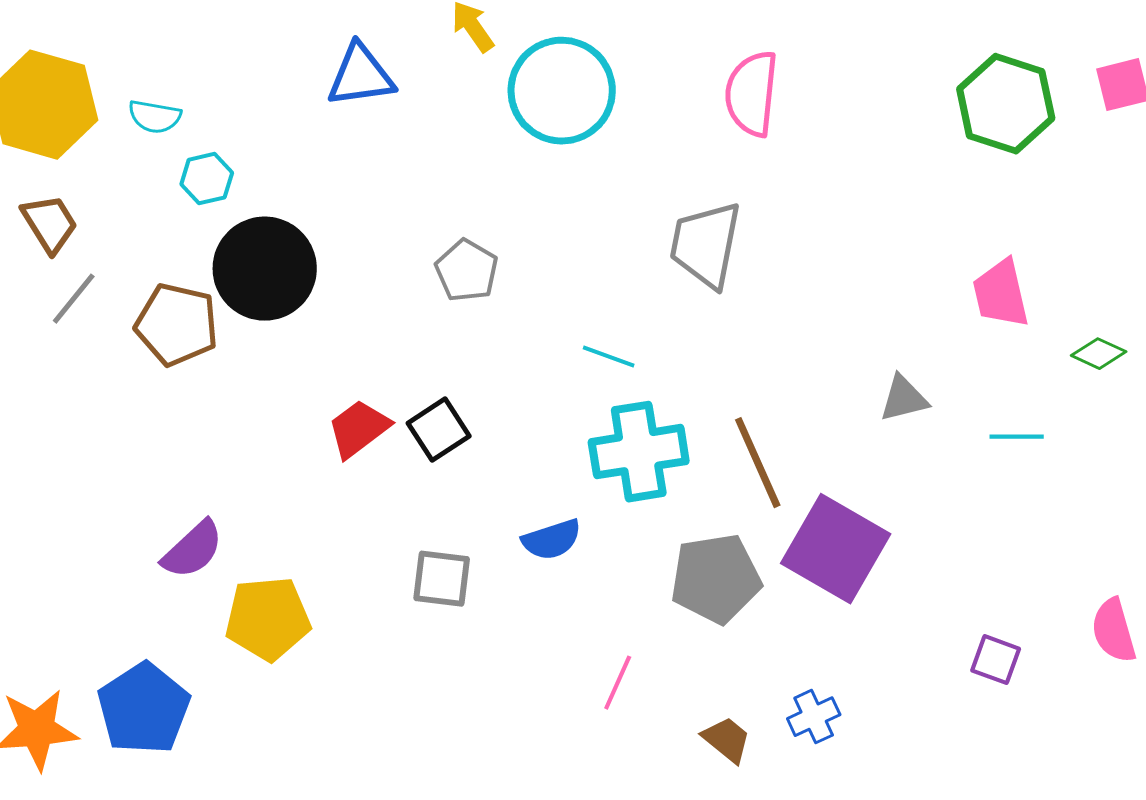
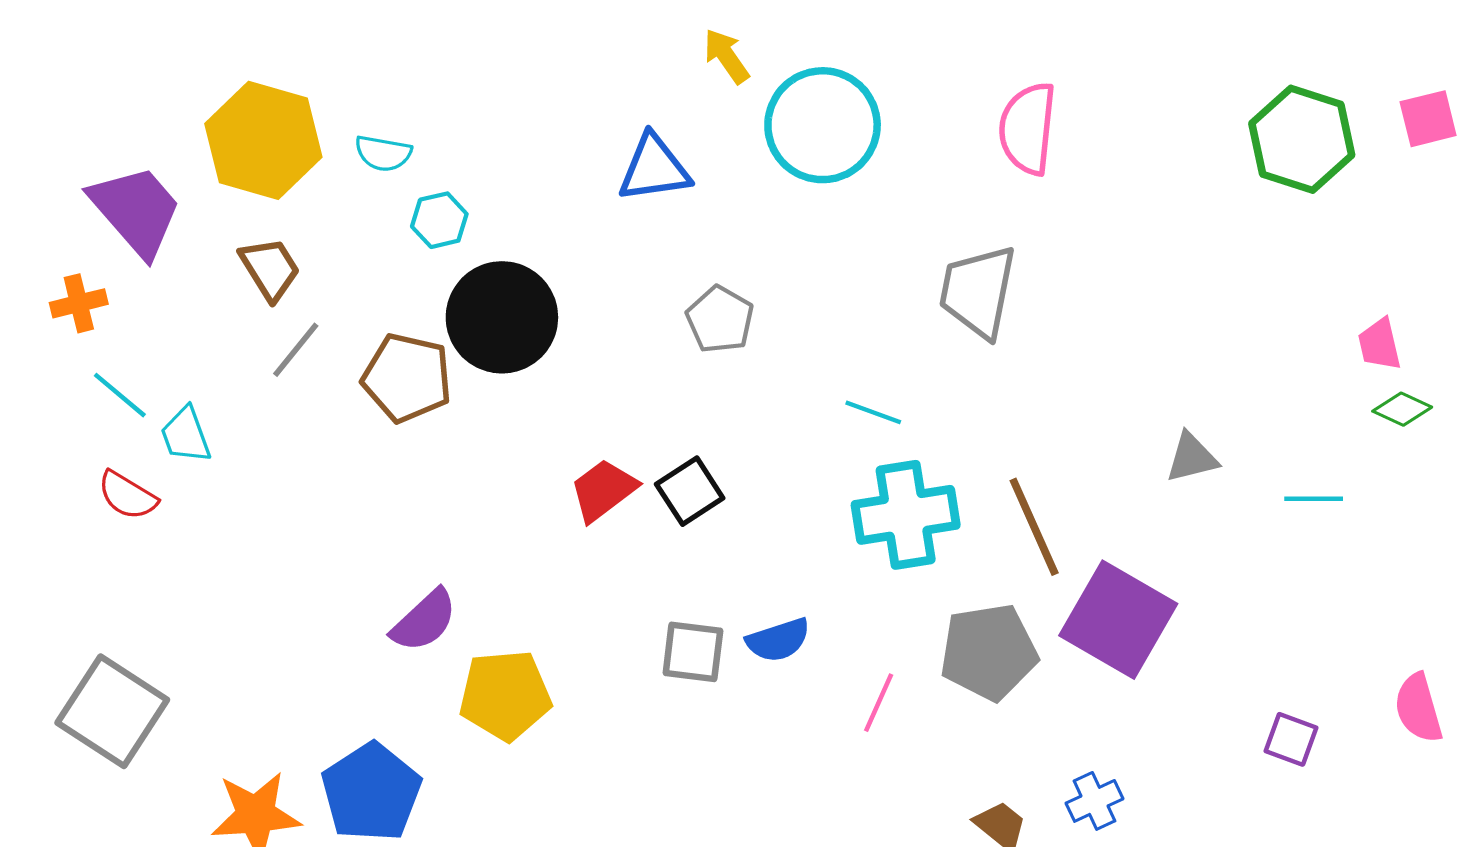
blue triangle: (361, 76) -> (654, 168), moved
pink trapezoid: (1001, 294) -> (1379, 344), moved, size x0.7
blue semicircle: (552, 540) -> (778, 640), moved
pink line: (618, 683) -> (879, 703), moved

